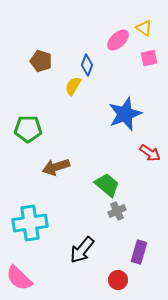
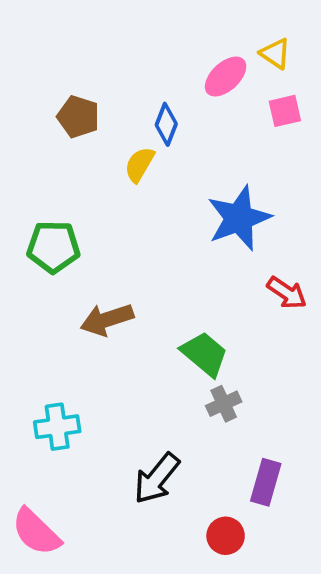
cyan cross: (30, 223) -> (57, 427), size x0.7

